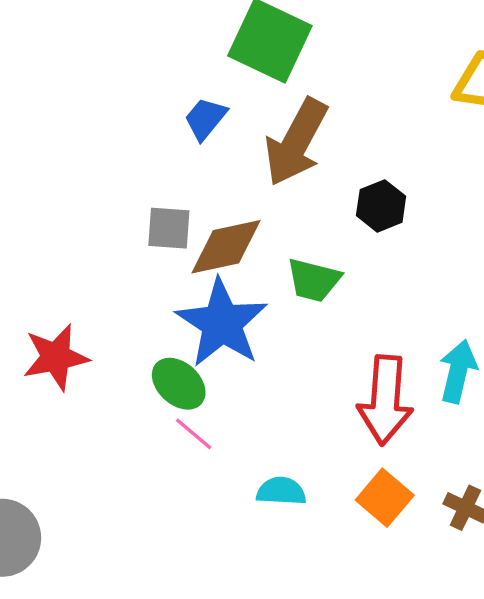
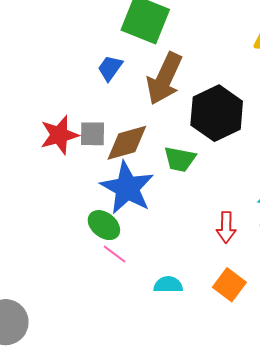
black hexagon: (381, 206) -> (217, 113), size x1.8
red star: (56, 357) -> (59, 135), moved
red arrow: (385, 400) -> (226, 227), size x0.6

